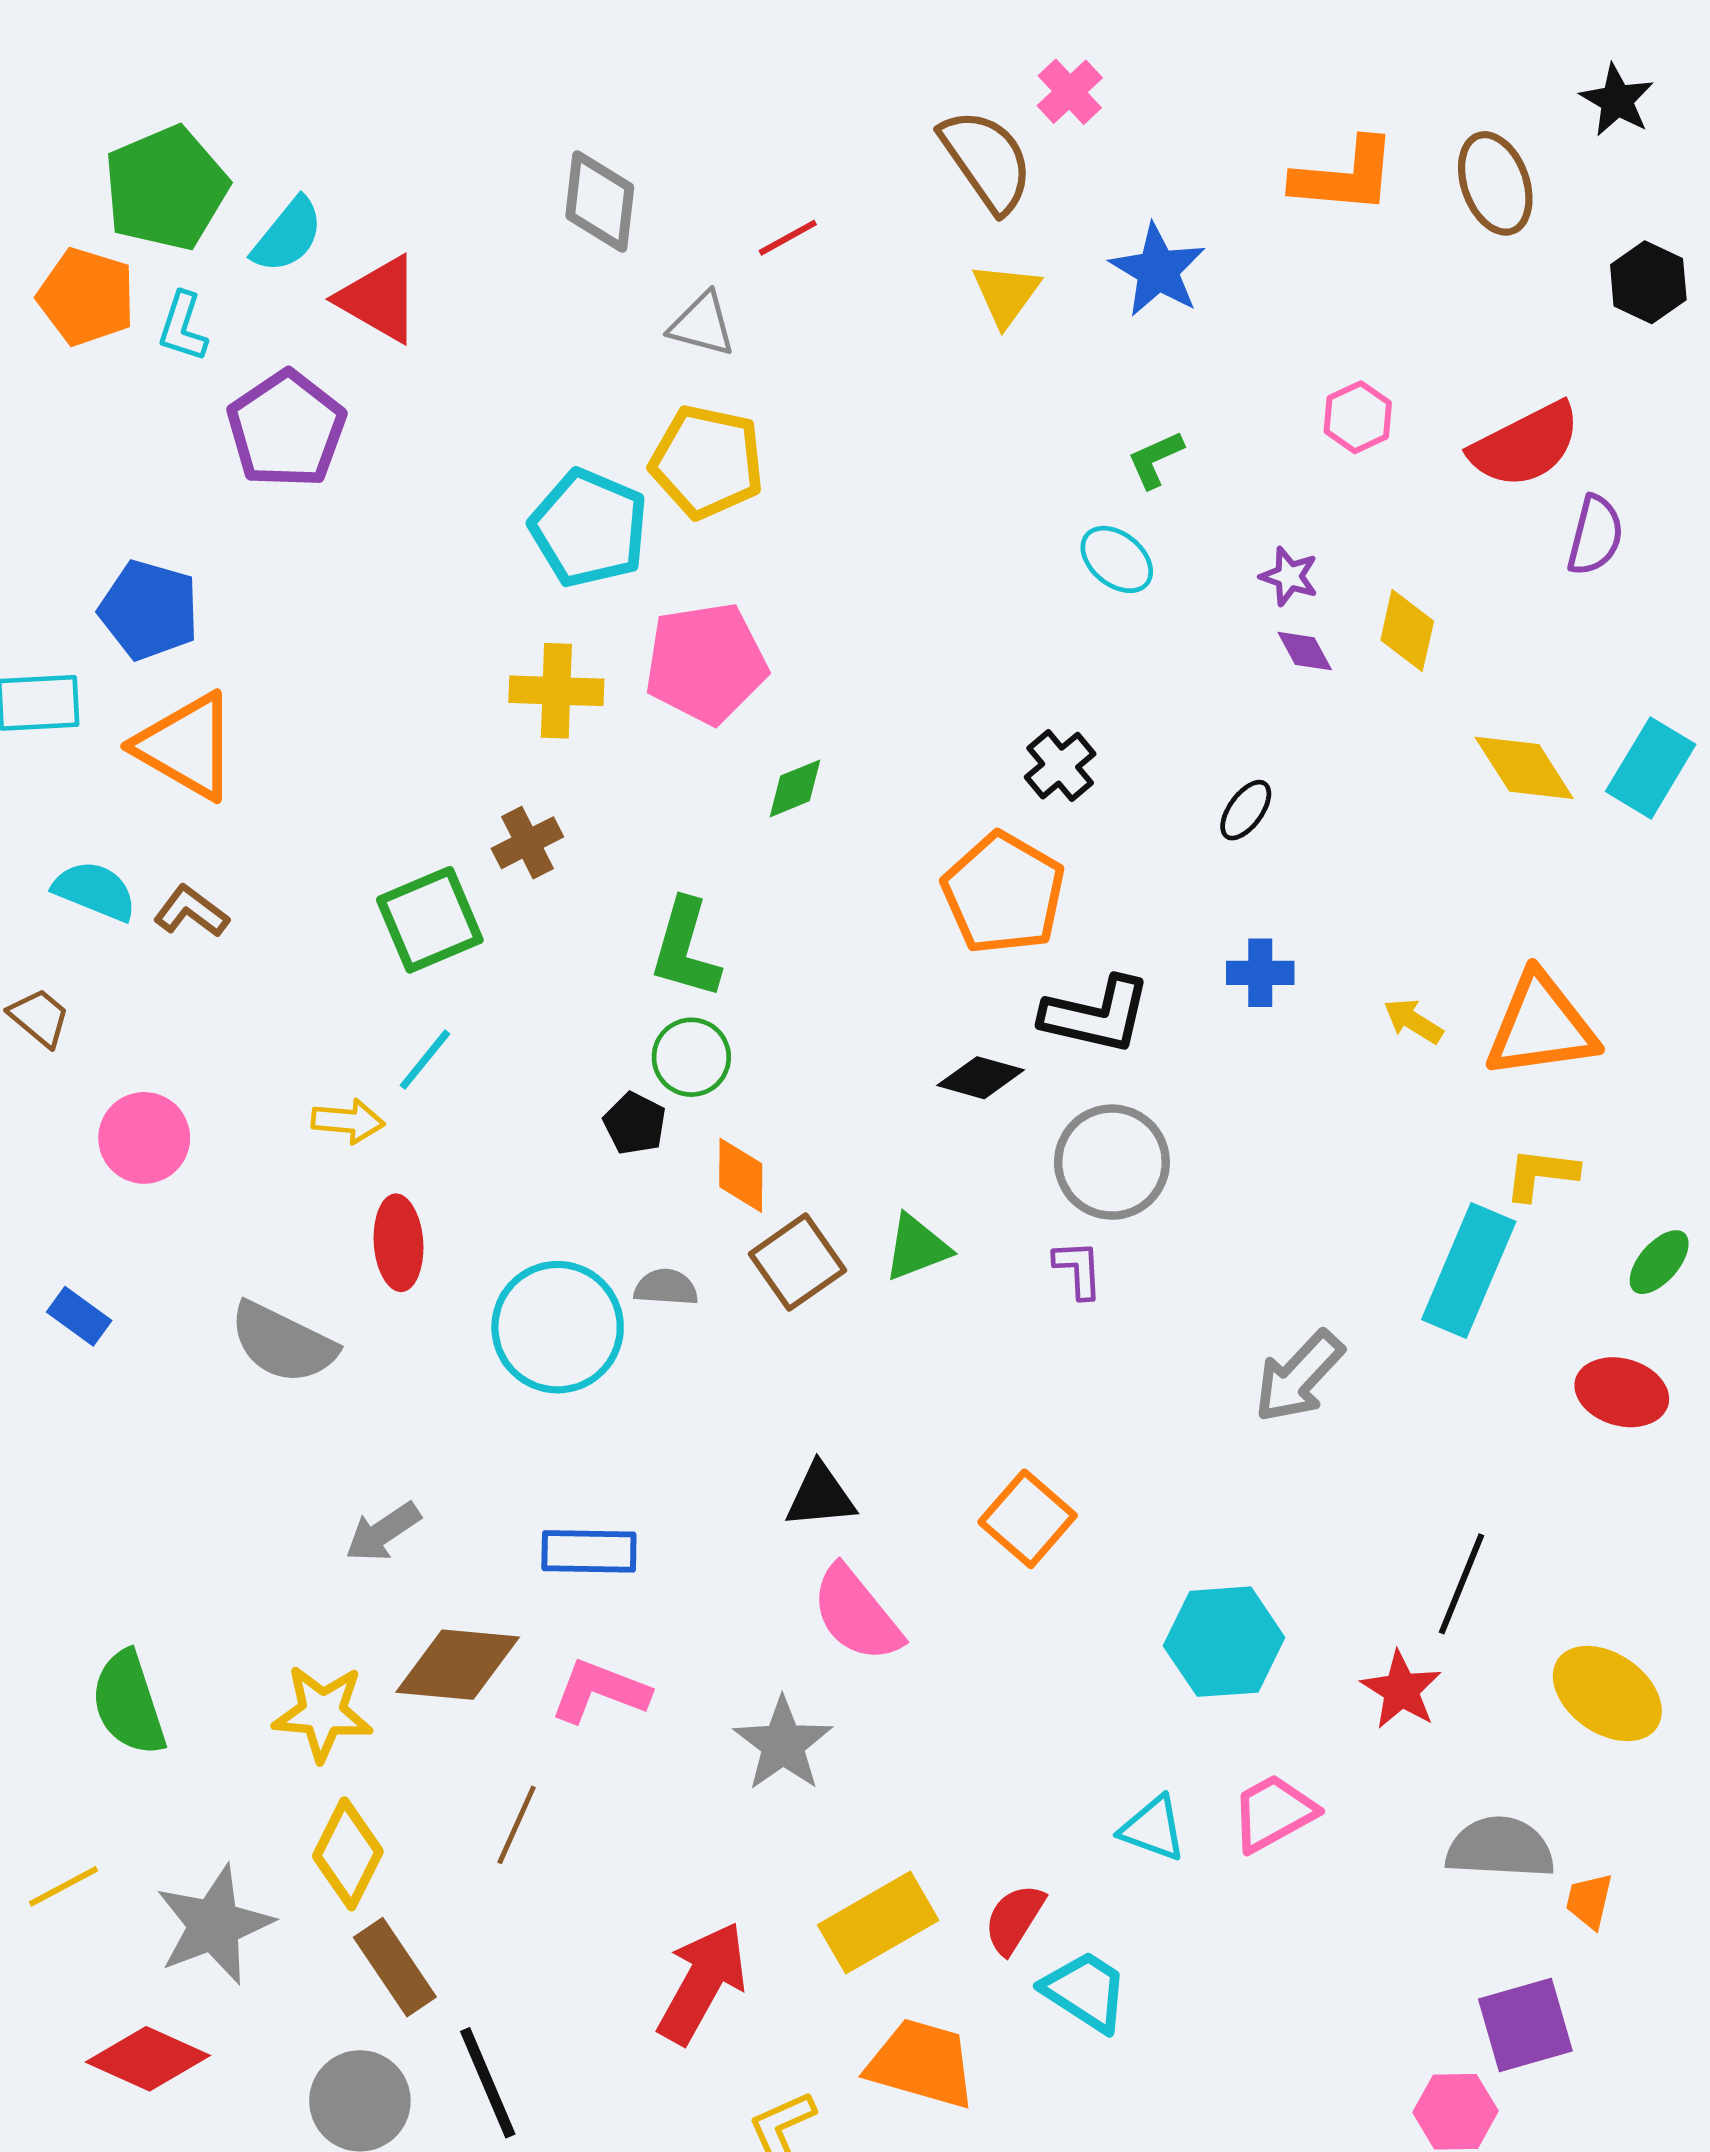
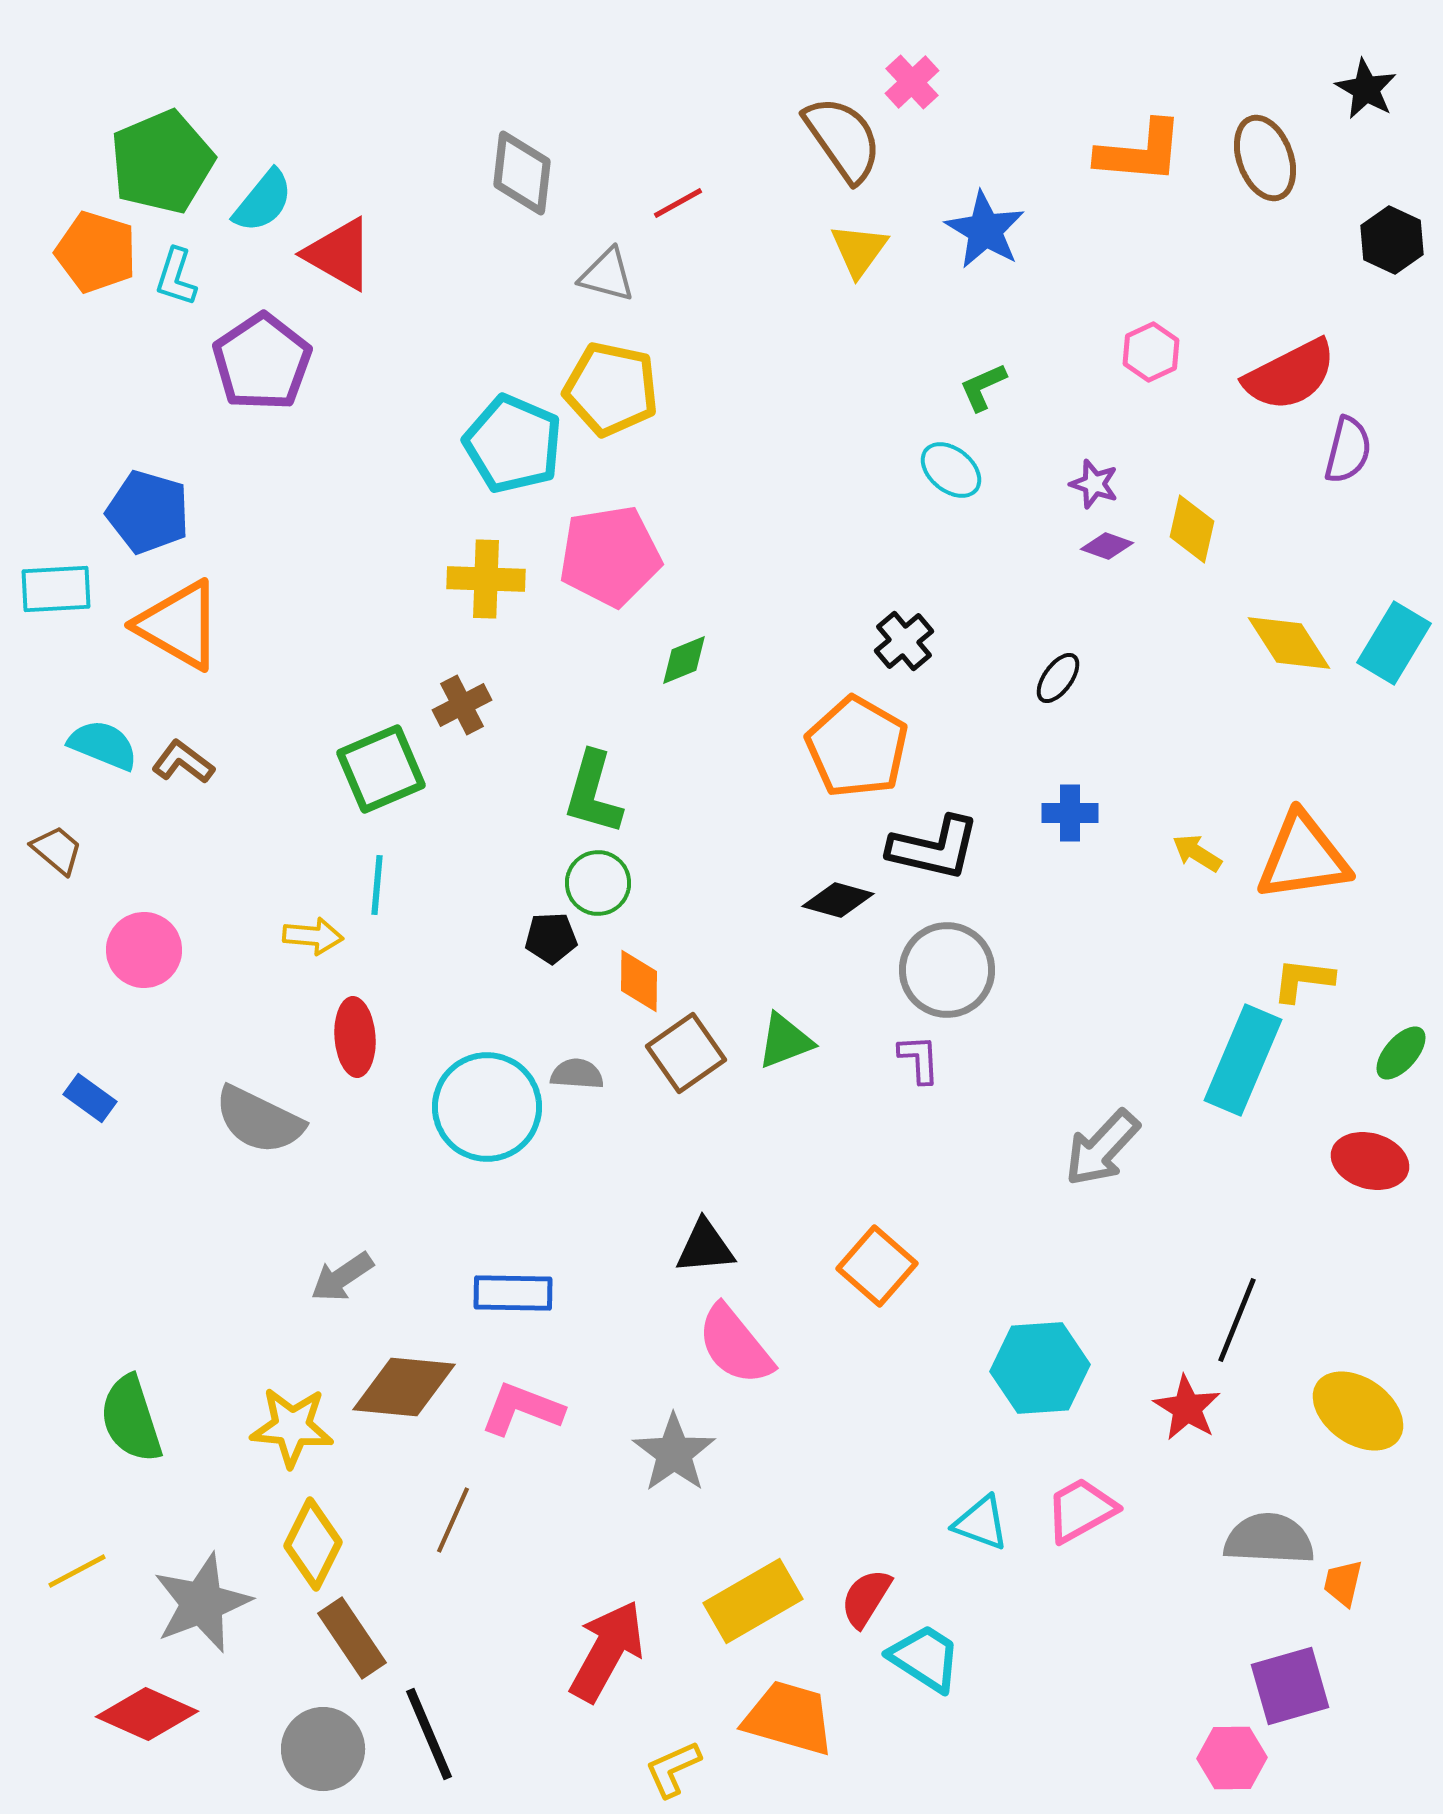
purple diamond: (1305, 651) -> (1107, 546), turned -42
cyan line: (425, 1060) -> (377, 885), turned -34
black pentagon: (635, 1123) -> (551, 938), turned -30

